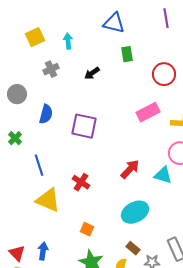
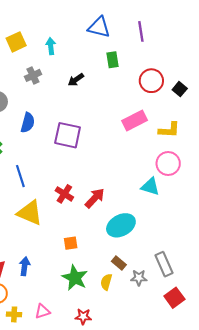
purple line: (166, 18) -> (141, 31), moved
red arrow: (130, 169) -> (95, 198), moved
orange square: (87, 229) -> (71, 243), turned -32

